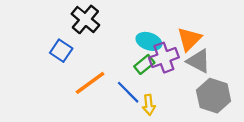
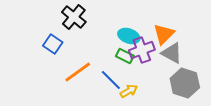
green rectangle: (144, 64) -> (125, 56), turned 66
yellow arrow: (149, 105) -> (129, 91), turned -114

